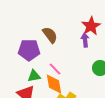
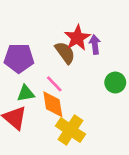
red star: (91, 26) -> (77, 38), moved
brown semicircle: (50, 35) -> (65, 53), moved

